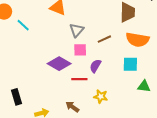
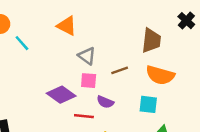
gray triangle: (77, 30) -> (87, 56), turned -42
purple semicircle: (95, 66) -> (105, 102), turned -104

